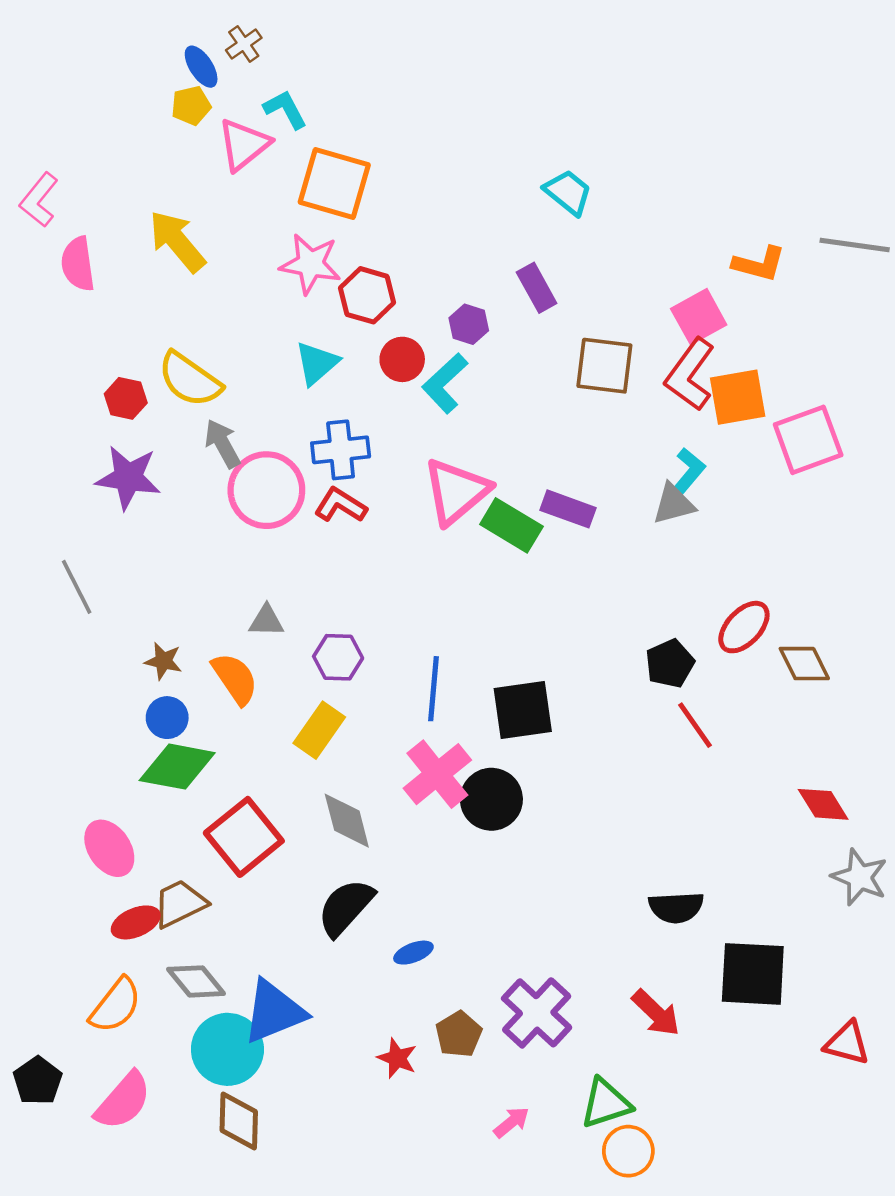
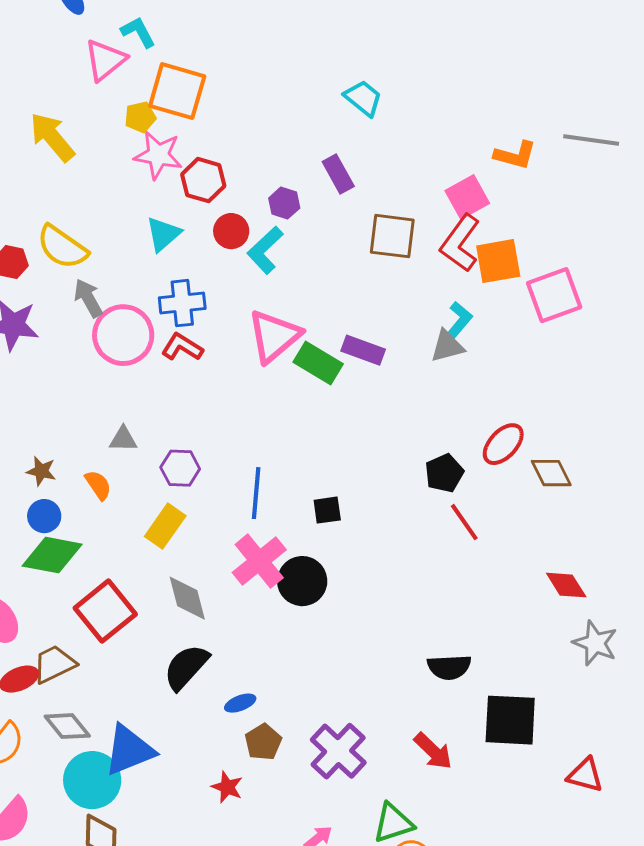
yellow pentagon: (191, 106) -> (140, 117), moved
orange semicircle: (235, 679) -> (98, 485), size x0.7
black square: (523, 710) -> (327, 510), size x0.6
brown pentagon: (459, 1034) -> (263, 742), moved

